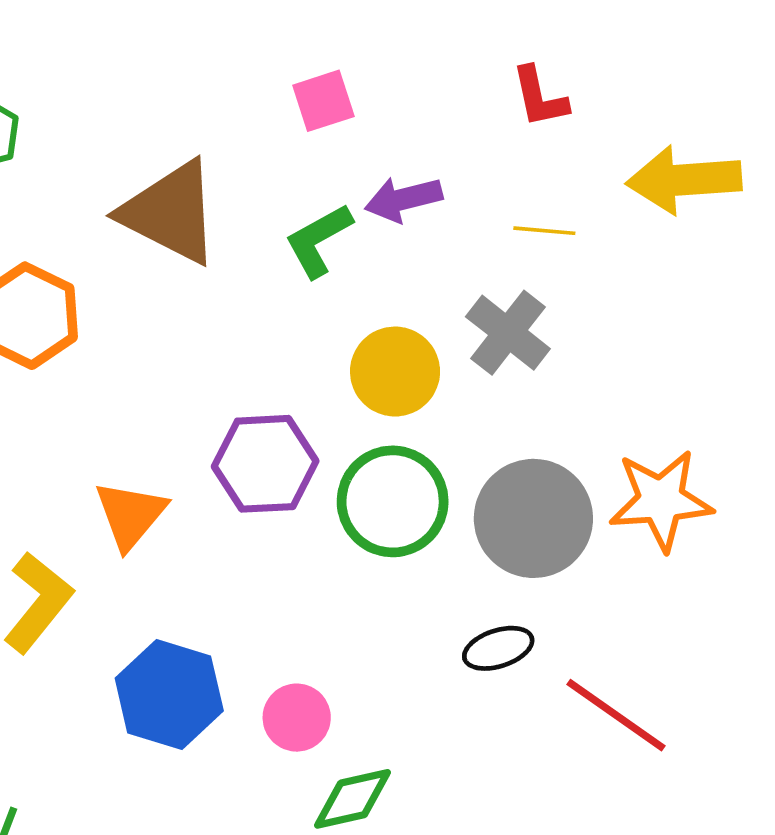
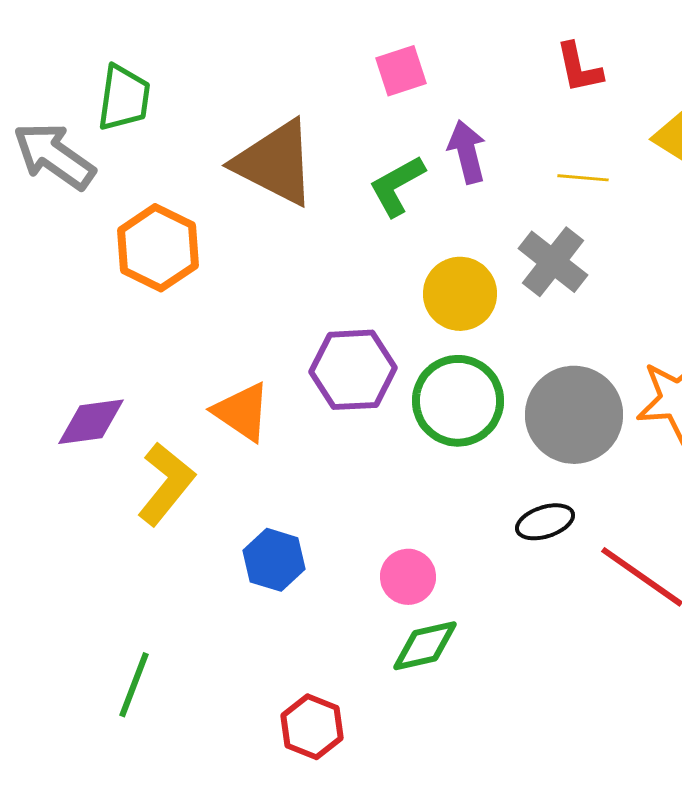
purple arrow: (404, 199) -> (467, 152), turned 90
orange triangle: (130, 515) -> (242, 412), turned -36
blue hexagon: (169, 694) -> (274, 560), size x0.7
pink circle: (297, 718) -> (408, 577), moved

